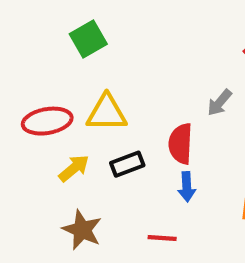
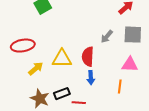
yellow triangle: (107, 113) -> (62, 59), moved
black rectangle: (127, 164) -> (62, 94), moved

